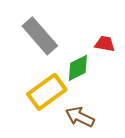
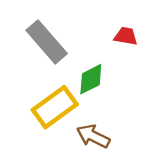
red trapezoid: (105, 44) -> (126, 36), moved

